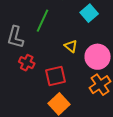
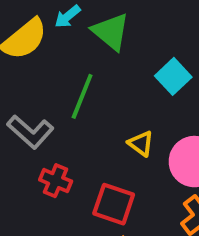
gray L-shape: (15, 37) -> (30, 132), turned -60
red square: (55, 76) -> (114, 204), turned 35

